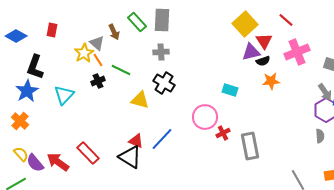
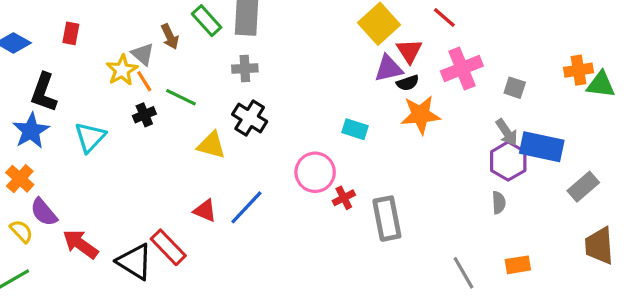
orange star: (271, 81) -> (420, 115), size x1.4
red rectangle: (88, 153) -> (168, 247), moved
black triangle: (130, 157) -> (135, 262), moved
purple semicircle: (35, 163) -> (44, 212), moved

